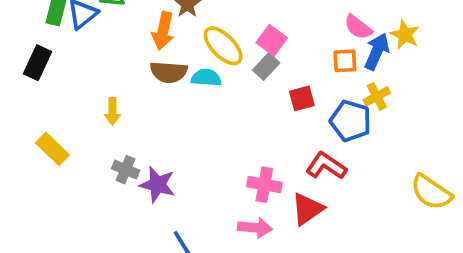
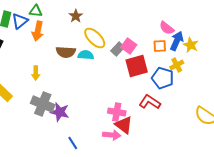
orange arrow: (163, 31) -> (38, 31), moved
yellow star: (405, 35) -> (191, 45), moved
pink square: (272, 40) -> (129, 46), moved
red square: (302, 98) -> (137, 66), size x1.6
gray cross: (126, 170) -> (43, 104), size x1.6
red triangle: (307, 209) -> (124, 125), moved, turned -48

